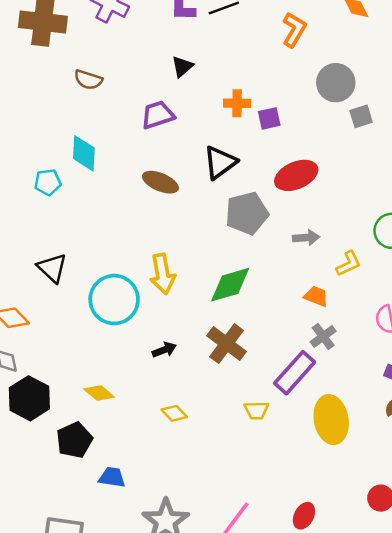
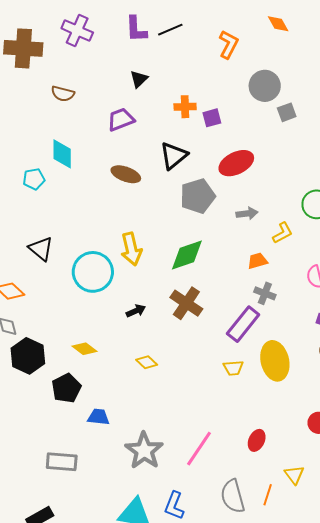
orange trapezoid: (316, 296) -> (257, 261), turned -35
gray cross: (323, 336) -> (265, 293), turned -30
yellow trapezoid: (256, 410) -> (233, 368), moved

